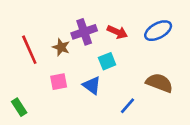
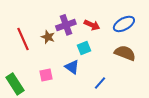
pink square: (59, 82) -> (46, 75), moved
brown semicircle: (159, 83) -> (125, 53), moved
green rectangle: (19, 107) -> (15, 84), size x1.5

